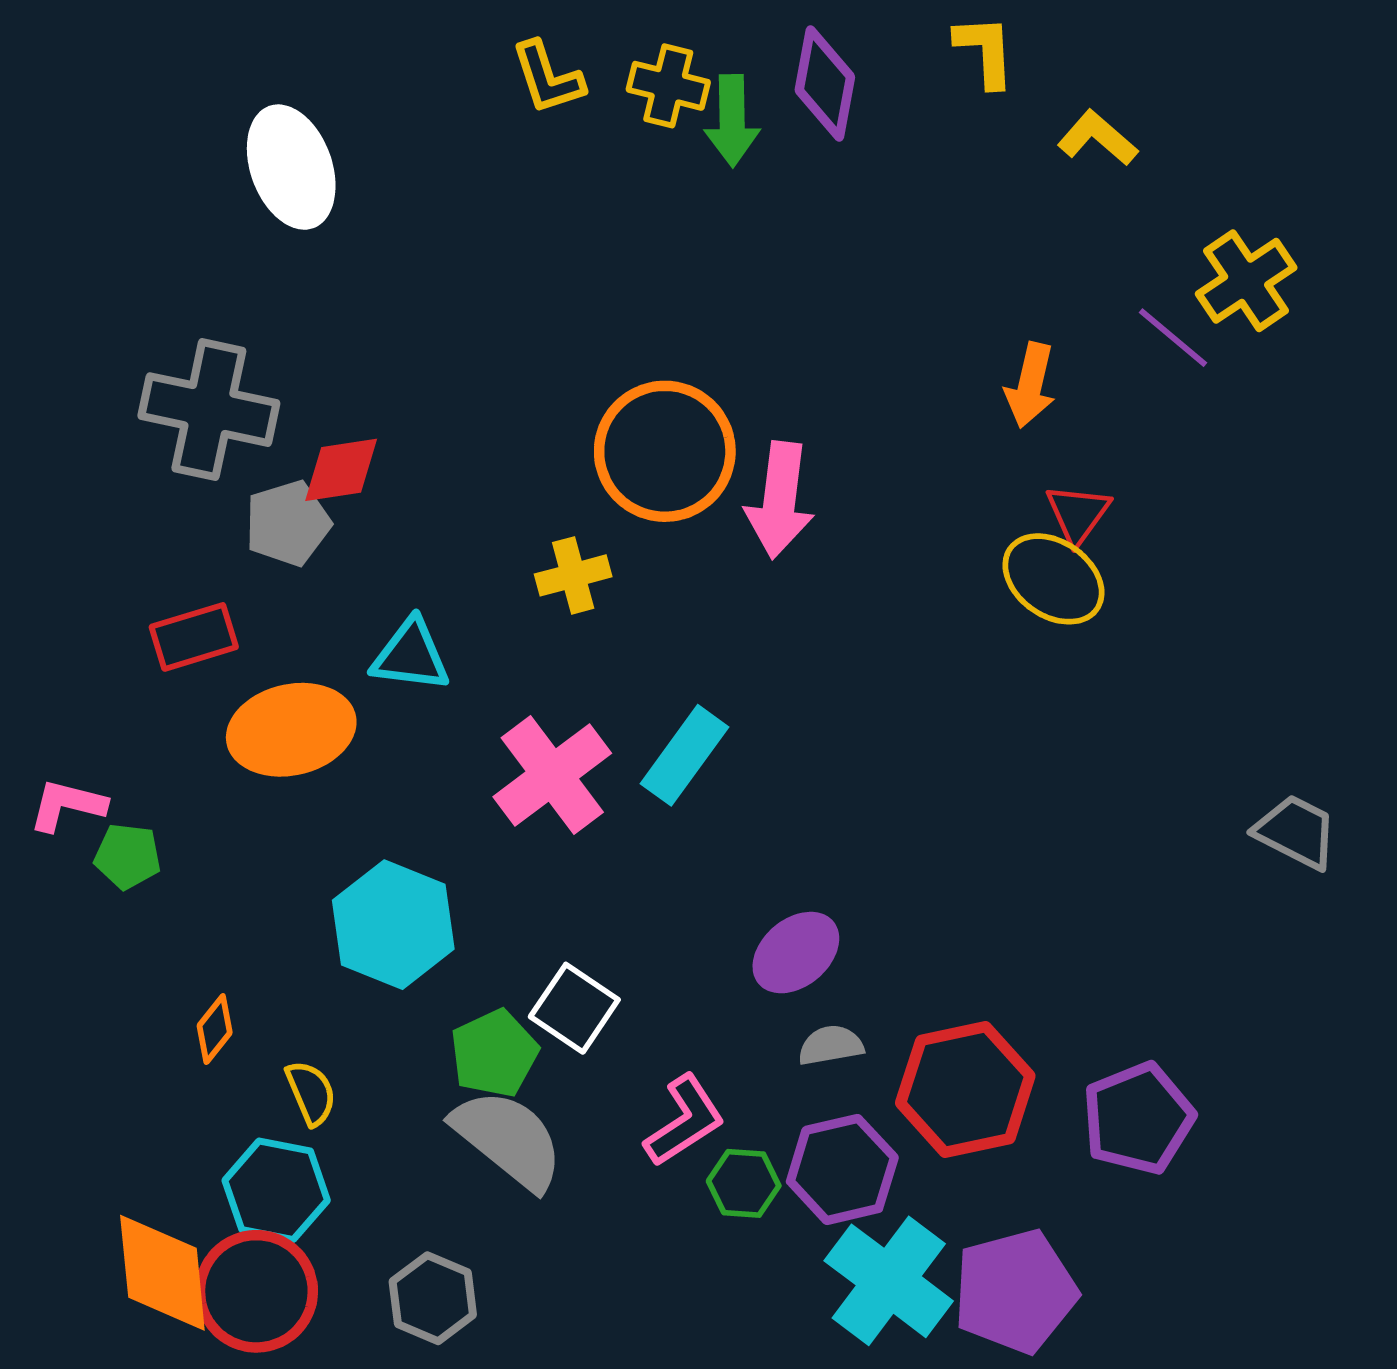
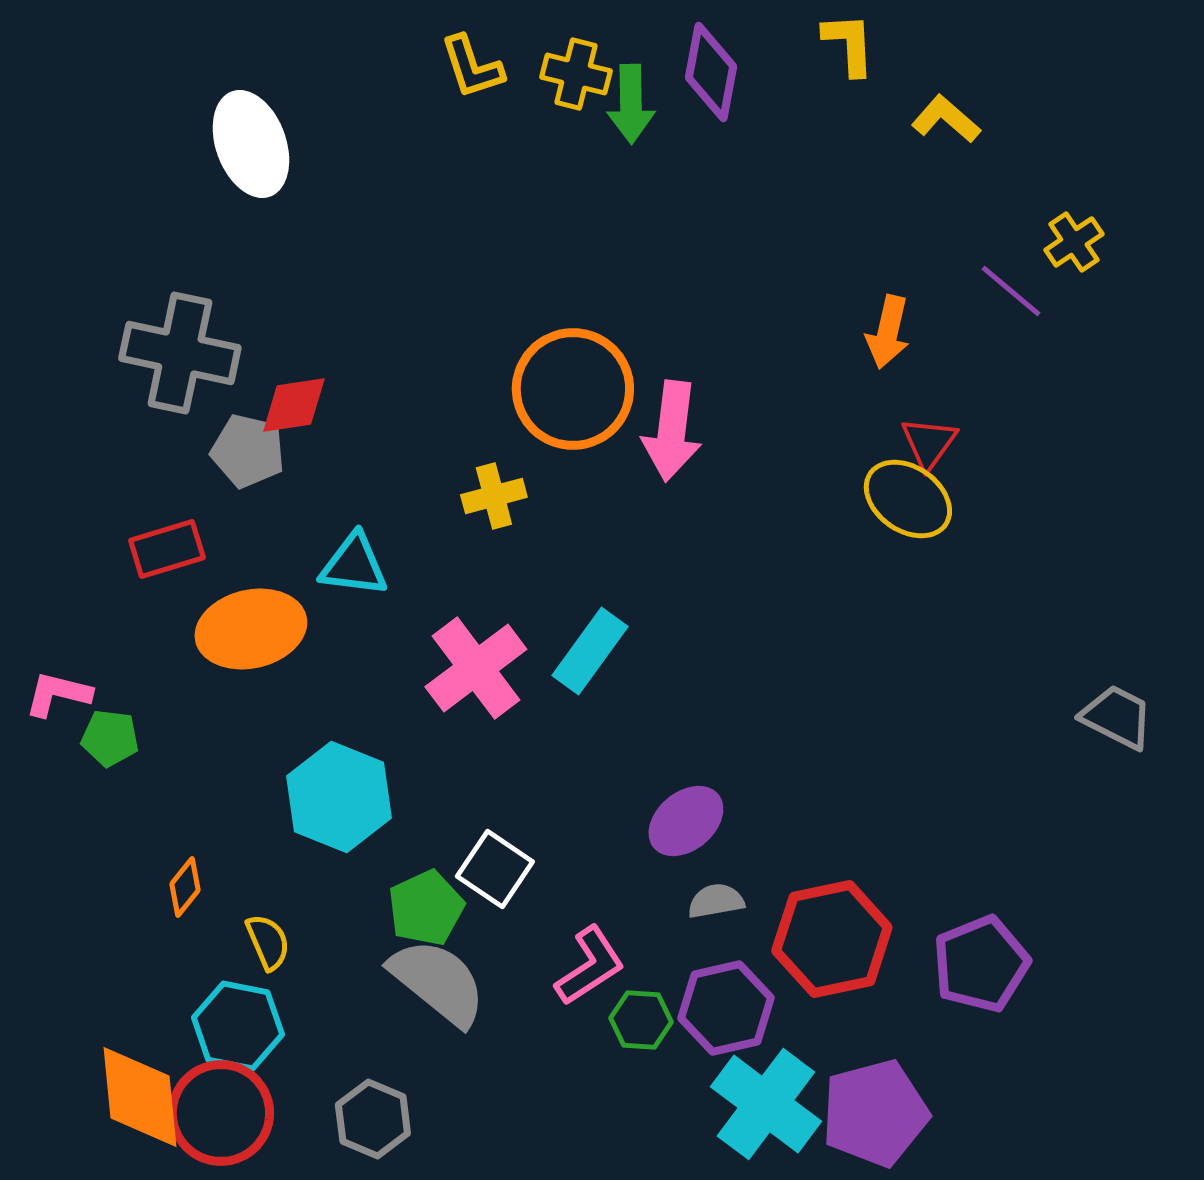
yellow cross: (1246, 281) -> (1074, 242), size x0.7
gray pentagon: (288, 523) -> (248, 451), turned 30

